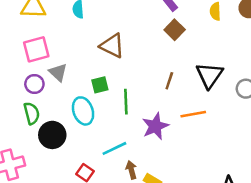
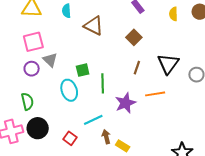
brown square: (175, 30) -> (134, 37), moved
brown triangle: (112, 46) -> (94, 26), moved
green semicircle: (32, 113) -> (27, 101), moved
black circle: (52, 135) -> (38, 128), moved

